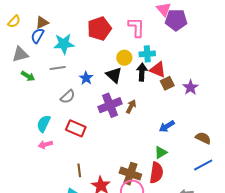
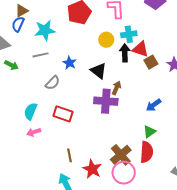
black triangle: (114, 75) -> (99, 71), moved
purple cross: (110, 105) -> (106, 101), moved, turned 30
brown cross: (130, 174) -> (121, 155), turned 35

